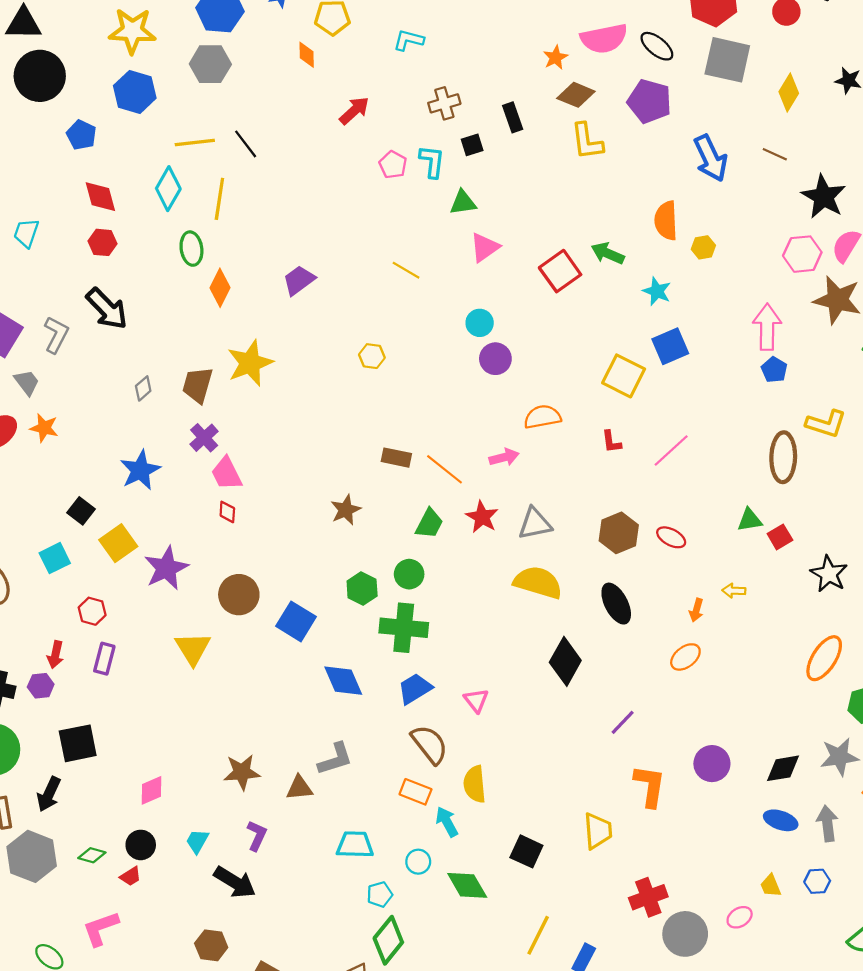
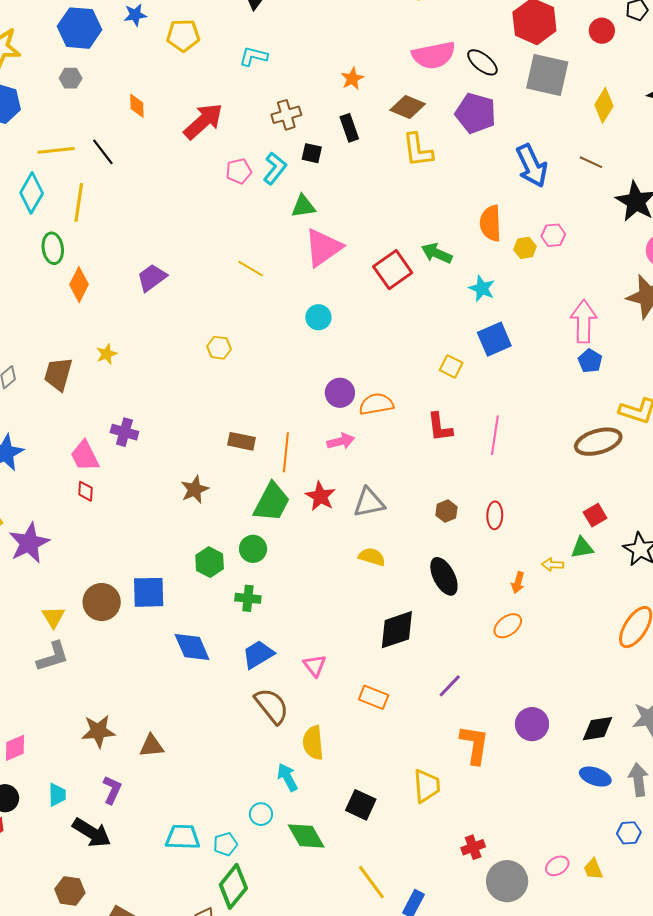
orange diamond: (307, 55) -> (137, 106), moved
orange star: (555, 58) -> (352, 79), moved
gray hexagon: (210, 64) -> (71, 78), size x0.6
red arrow: (354, 111) -> (203, 121), size x1.4
black square: (472, 145) -> (312, 153), turned 30
cyan L-shape: (432, 161) -> (275, 168), turned 32
pink pentagon: (393, 165) -> (239, 171), turned 30
pink triangle: (485, 247) -> (323, 248), size x1.4
pink hexagon: (802, 254) -> (553, 235), moved, size x0.7
purple circle: (495, 359) -> (340, 393), moved
yellow star: (250, 363) -> (107, 354), size x0.5
yellow square: (624, 376) -> (451, 366), size x0.6
purple cross: (204, 438) -> (124, 432), moved, turned -32
red L-shape: (611, 442) -> (440, 427), size x1.4
pink line: (671, 451) -> (495, 435), turned -39
brown ellipse: (783, 457) -> (598, 442), turned 72
orange line: (444, 469) -> (286, 452), turned 57
green triangle: (750, 520) -> (582, 548), moved
green trapezoid: (429, 524) -> (272, 502), size x1.4
brown hexagon: (619, 533) -> (446, 511), size x0.6
red ellipse: (671, 537) -> (495, 515), turned 64
yellow semicircle: (538, 582) -> (372, 557), size x0.6
brown circle: (239, 595) -> (102, 602), moved
blue square: (296, 621) -> (149, 592), turned -33
green cross: (404, 628) -> (248, 598), size x0.6
yellow triangle: (193, 648) -> (53, 617), size x0.7
black diamond: (565, 661) -> (397, 630), turned 42
gray L-shape: (335, 759) -> (53, 657), moved
orange rectangle: (415, 792) -> (374, 697), moved
cyan trapezoid: (197, 841) -> (57, 795), turned 150
cyan trapezoid: (355, 845) -> (183, 837), moved
yellow trapezoid: (771, 886) -> (593, 869), moved
red cross: (648, 897) -> (473, 847), size x0.7
yellow line: (538, 935) -> (371, 882), turned -63

